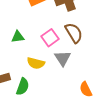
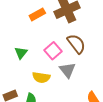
green triangle: (18, 37) -> (21, 53), turned -40

